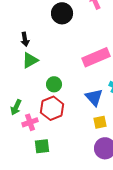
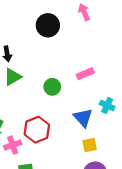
pink rectangle: (96, 57) -> (85, 74), size x0.6
green circle: (54, 84) -> (52, 87), moved

